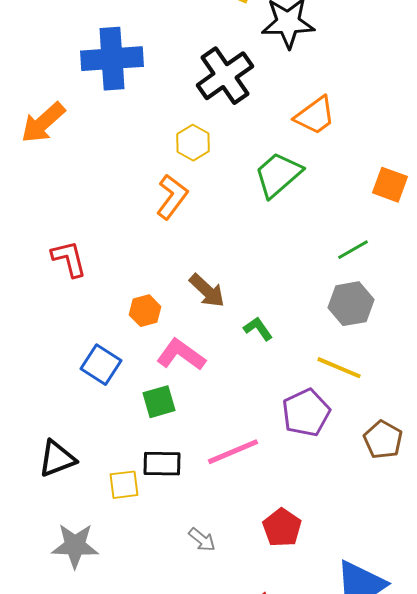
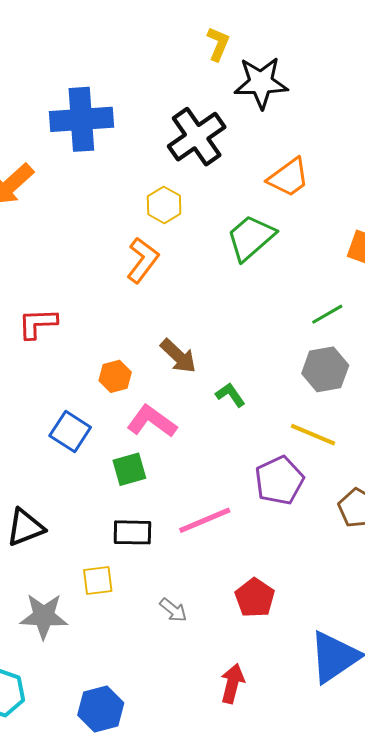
red L-shape: (69, 259) -> (38, 323), turned -78
yellow square: (124, 485) -> (98, 580), moved

